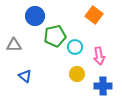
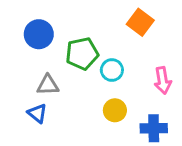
blue circle: (35, 16) -> (39, 34), moved
gray triangle: (14, 45) -> (48, 85), moved
pink arrow: (99, 56) -> (163, 80), moved

